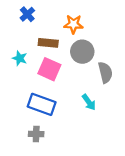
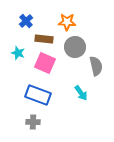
blue cross: (27, 14) -> (26, 21), moved

